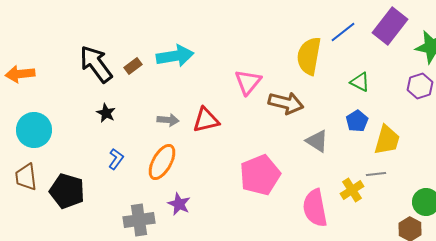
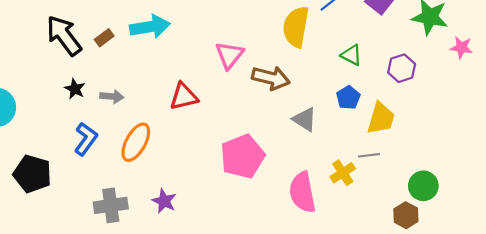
purple hexagon: (420, 86) -> (402, 68), moved
gray arrow: (168, 120) -> (112, 96), moved
blue L-shape: (116, 159) -> (86, 139), size x1.4
purple star: (179, 204) -> (164, 201), moved

